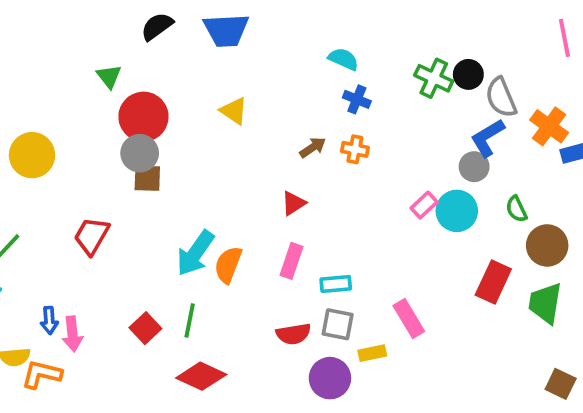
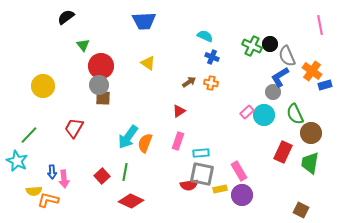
black semicircle: (157, 26) -> (66, 17), moved
green semicircle: (516, 209) -> (295, 114), size x1.5
gray square: (338, 324) -> (202, 174), size x1.4
red semicircle: (293, 334) -> (189, 185), moved
purple circle: (330, 378) -> (242, 195), moved
brown square: (561, 384) -> (301, 210), moved

